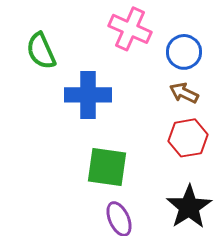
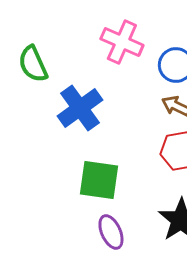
blue cross: (88, 95) -> (80, 108), turned -36

